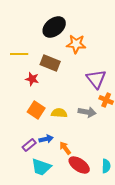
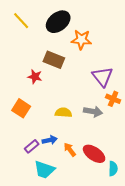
yellow line: (19, 54) -> (21, 21), moved, turned 48
orange square: (36, 110) -> (21, 108), moved
red ellipse: (79, 165) -> (94, 154), moved

